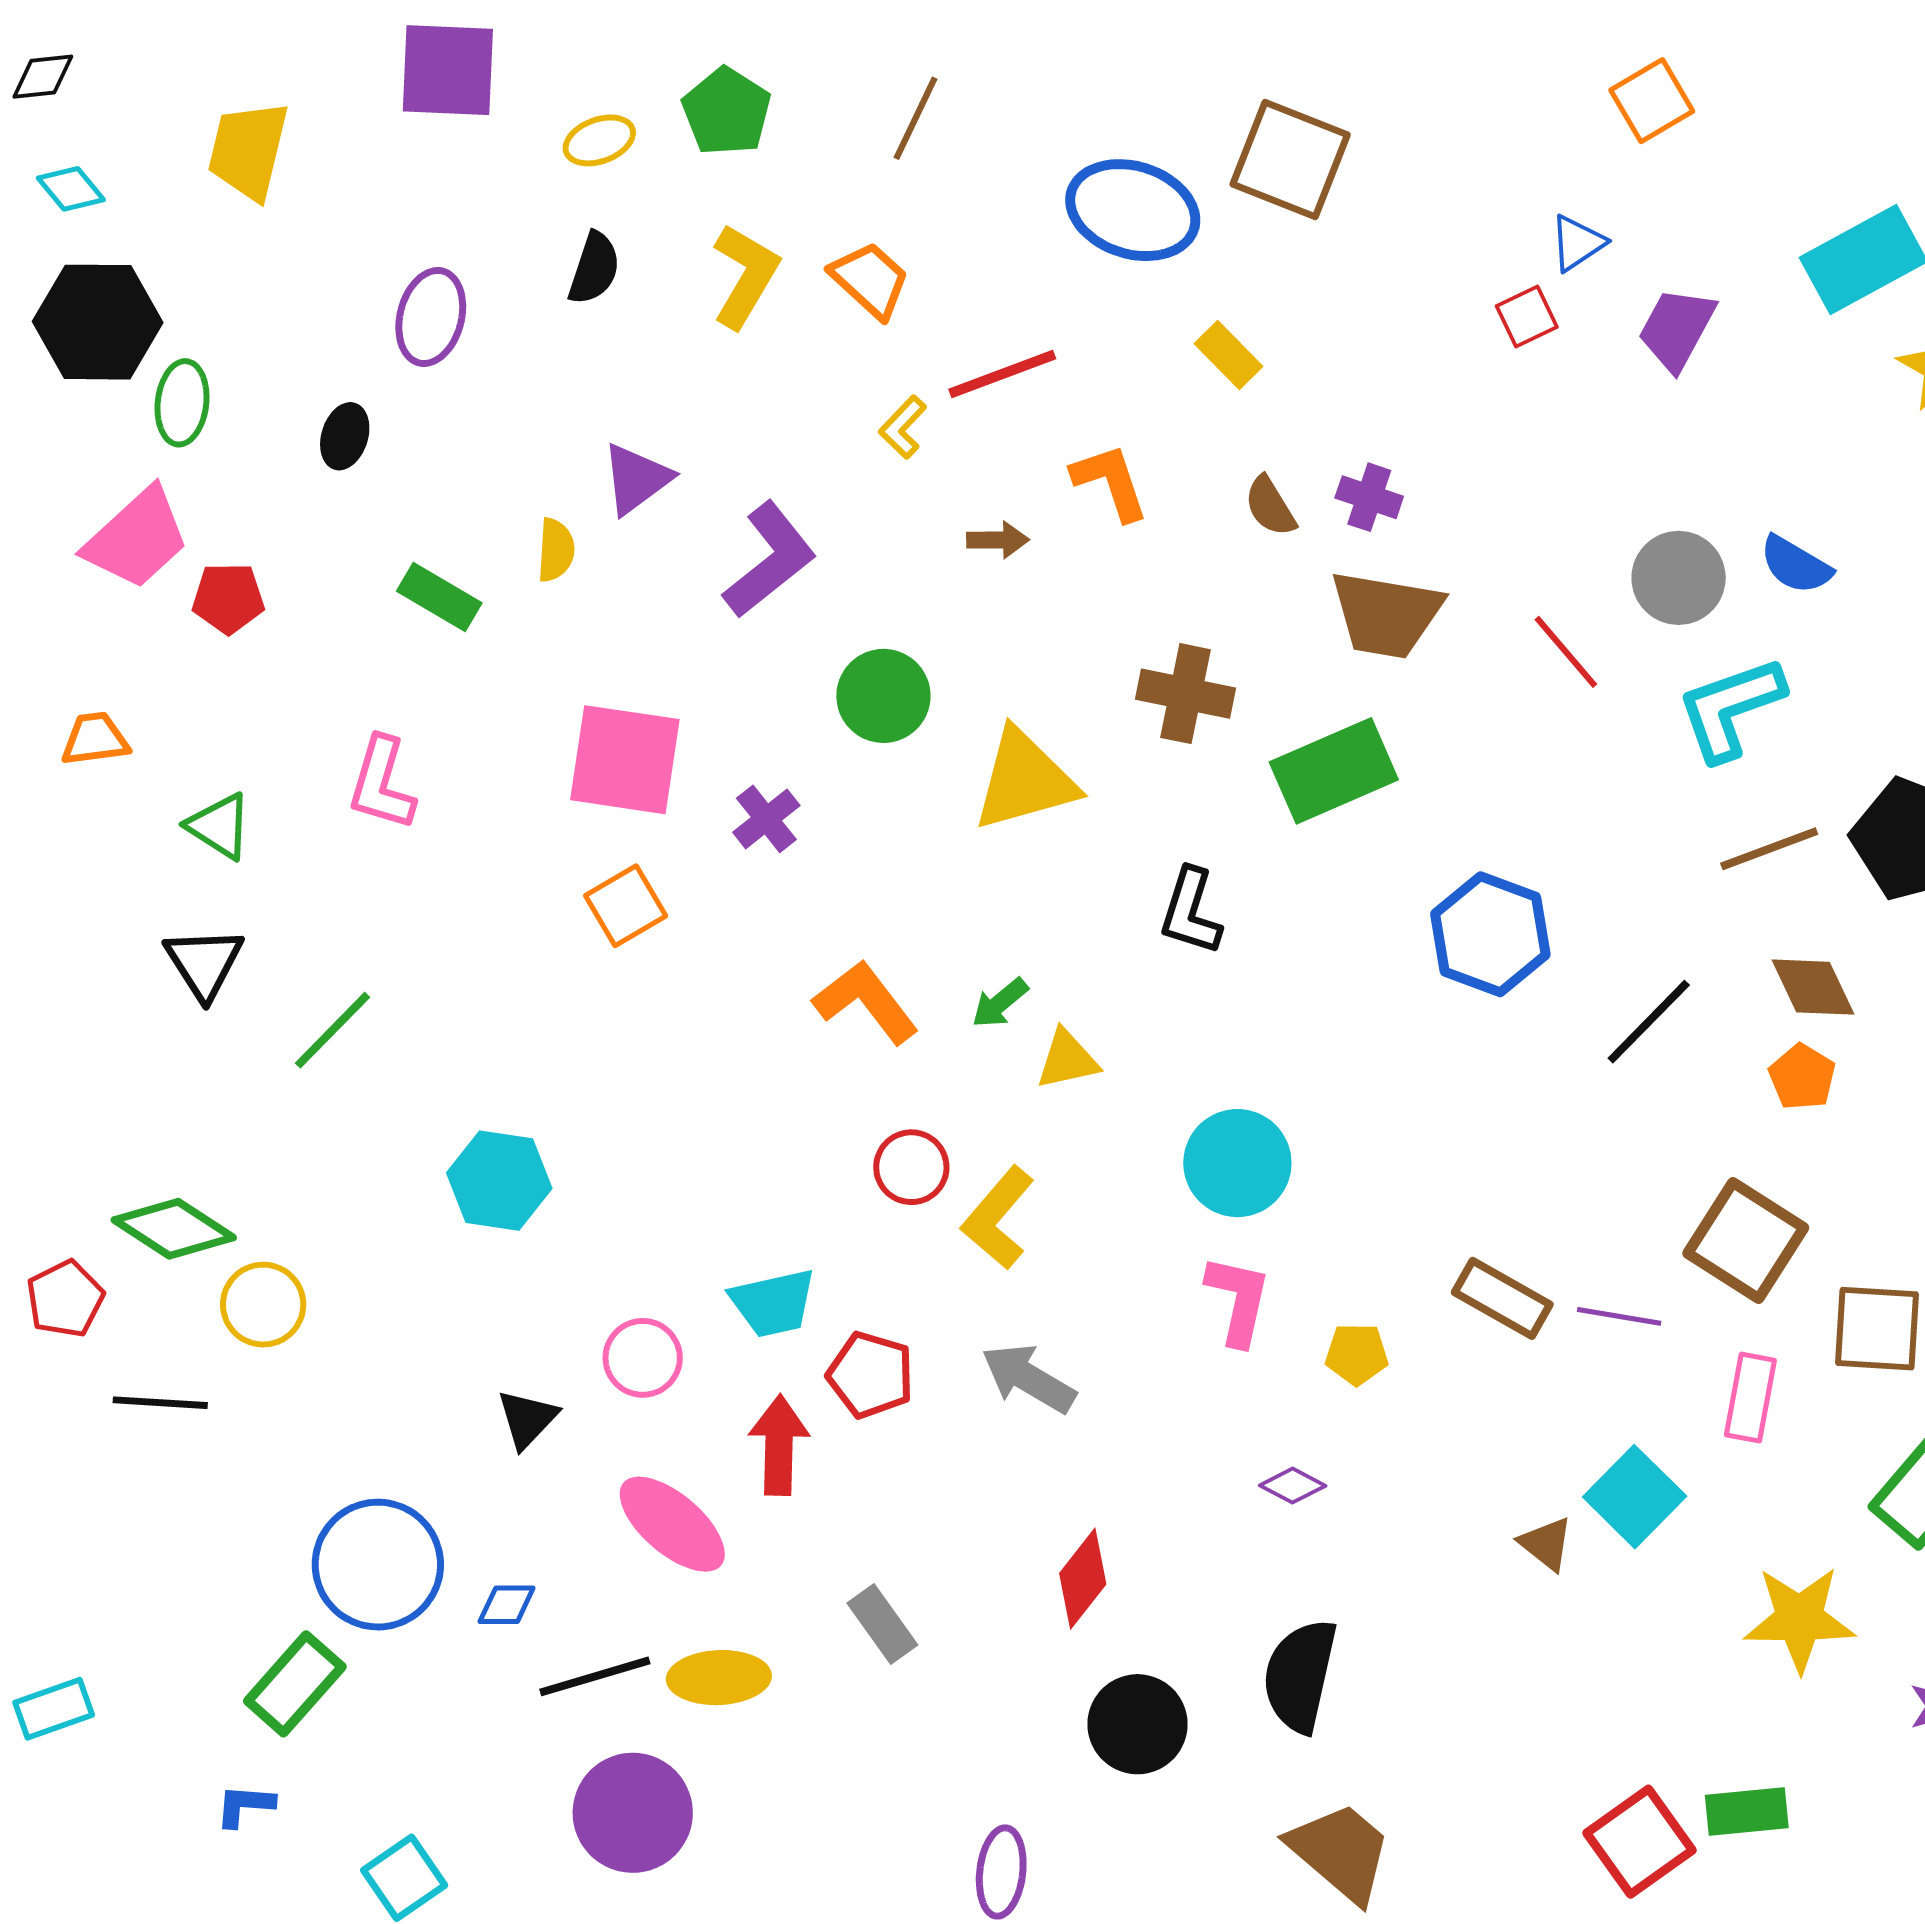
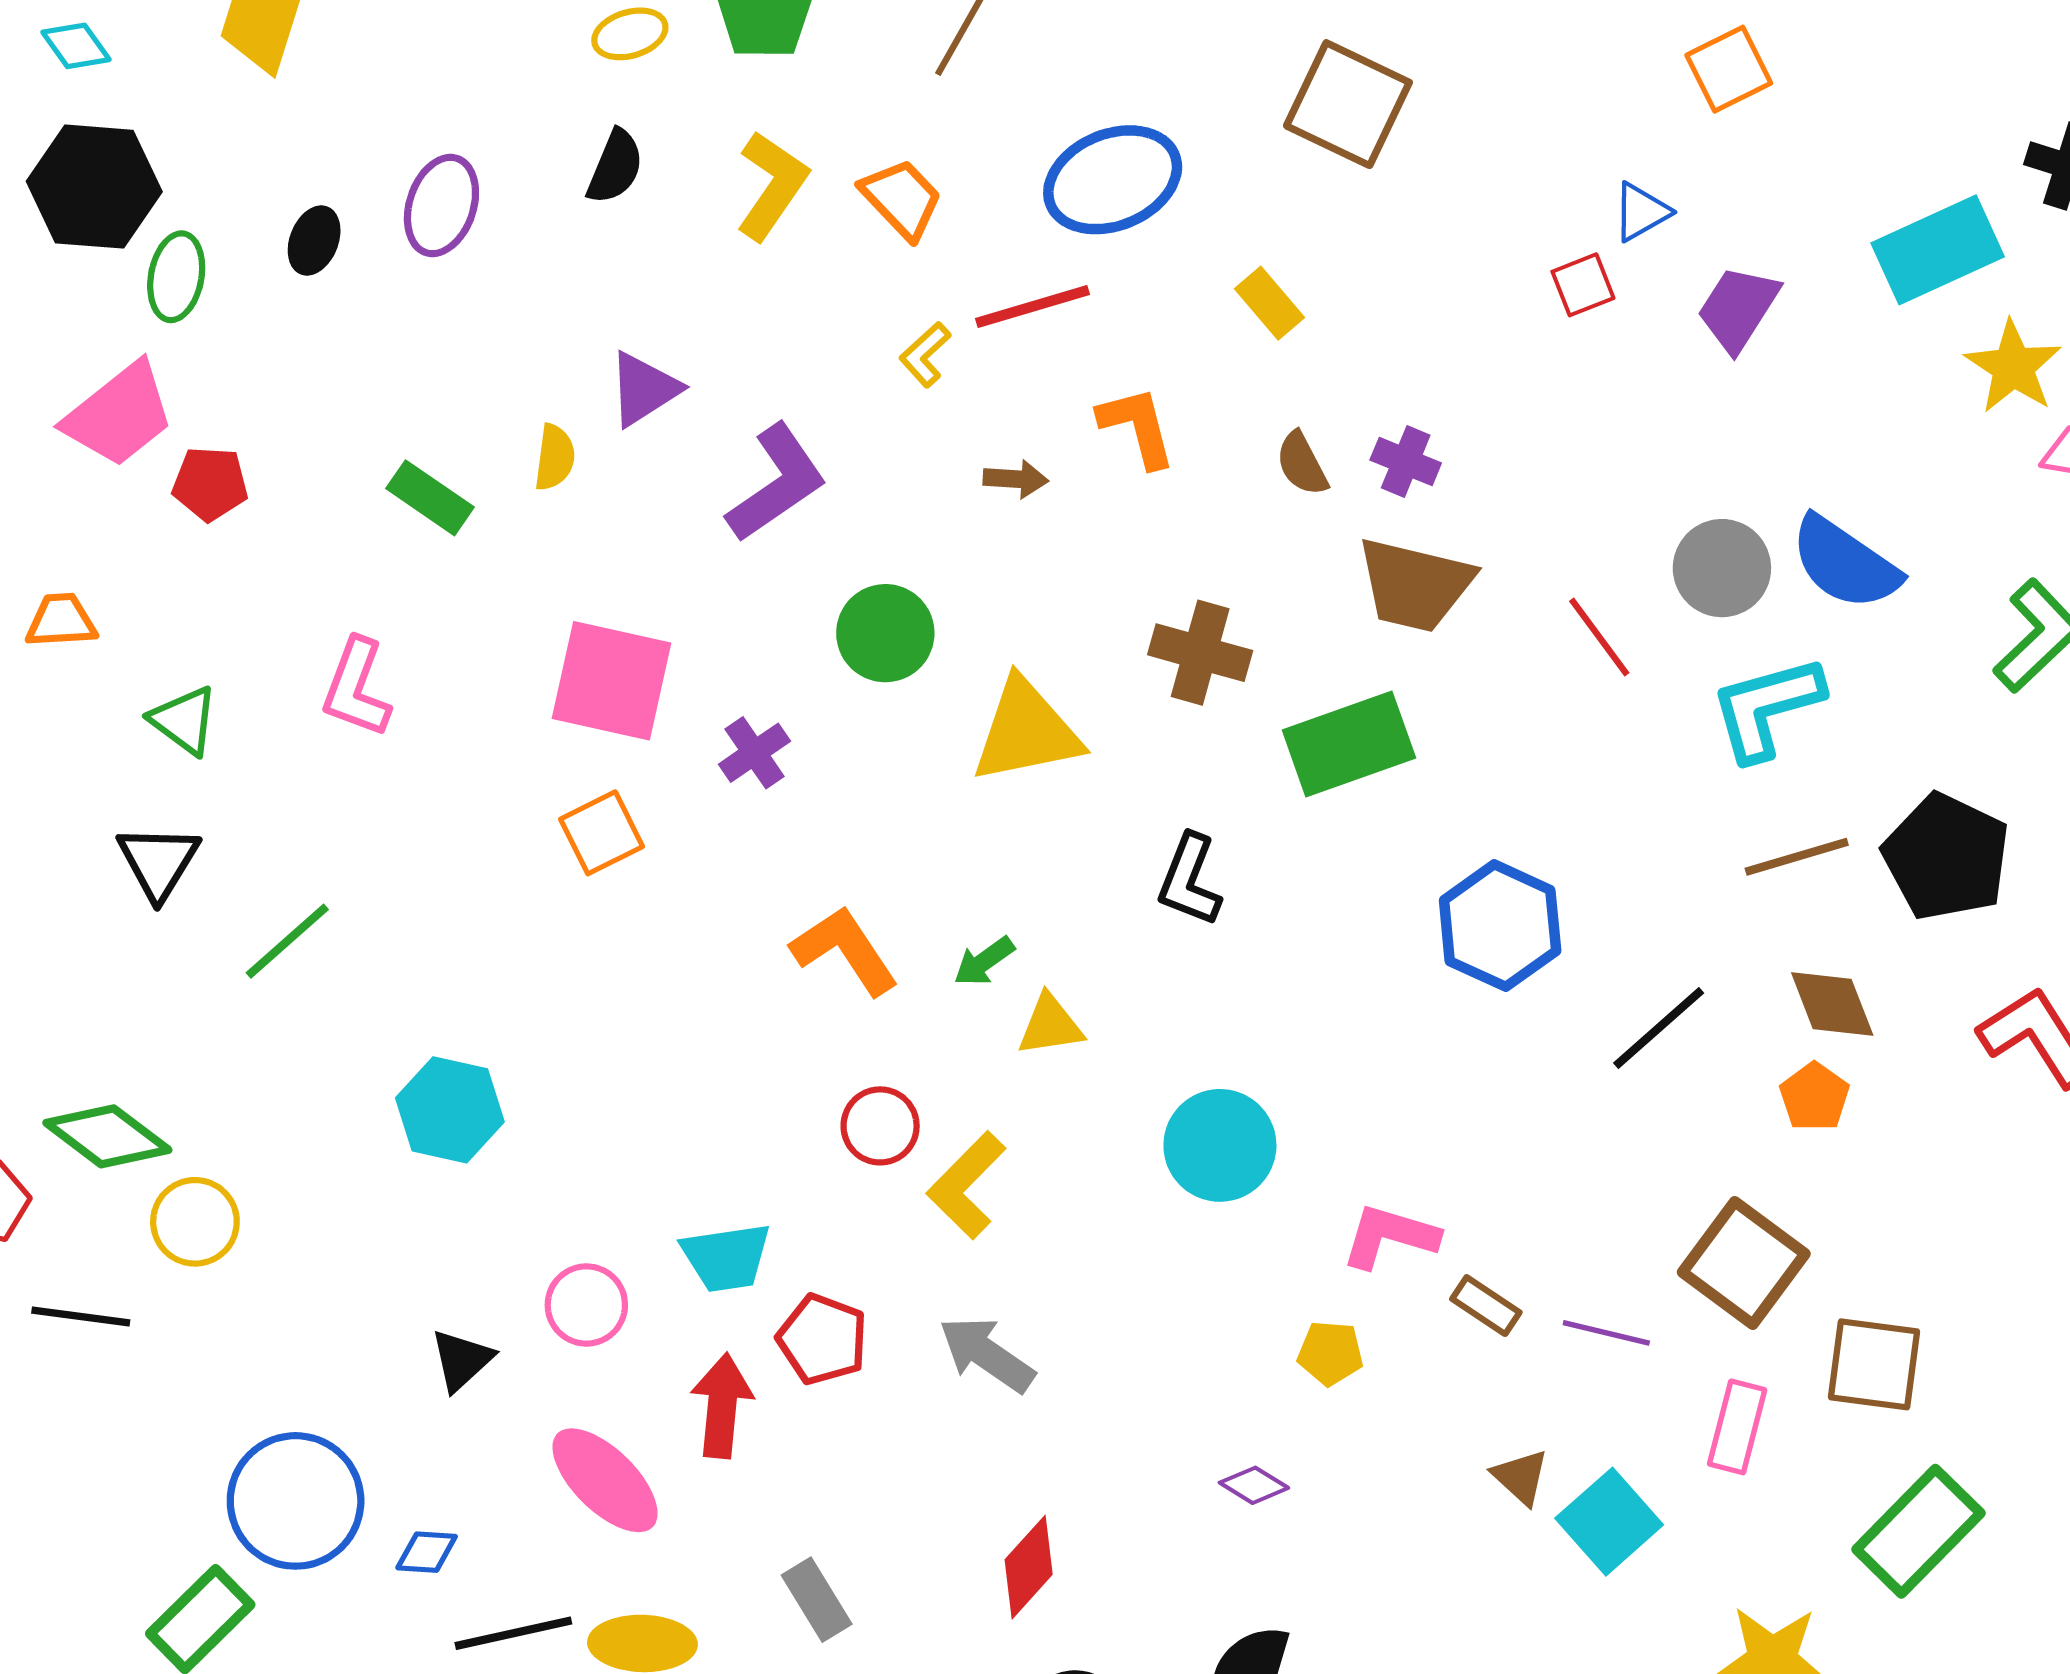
blue ellipse: (1133, 210) -> (1113, 180), moved, turned -44
black ellipse: (345, 436) -> (314, 241), moved
blue semicircle: (1796, 565) -> (1845, 563), size x1.5
brown rectangle: (1502, 1298) -> (1486, 1306), size x0.7
pink L-shape: (1238, 1300) -> (1390, 1236), moved, turned -90
brown triangle: (1546, 1544) -> (1521, 1477), moved

